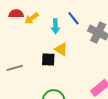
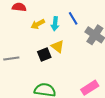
yellow arrow: (32, 18) -> (38, 24), moved
black square: (48, 59) -> (44, 54), turned -32

